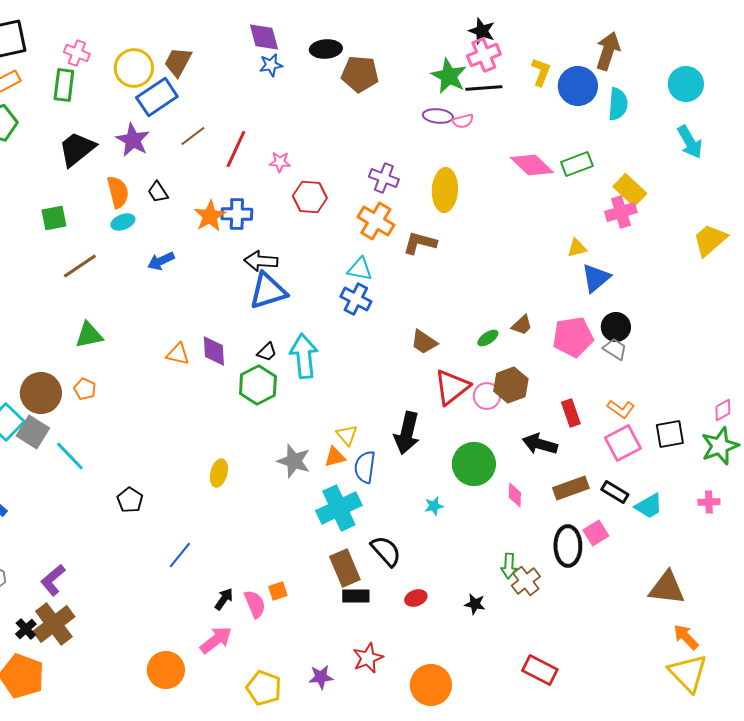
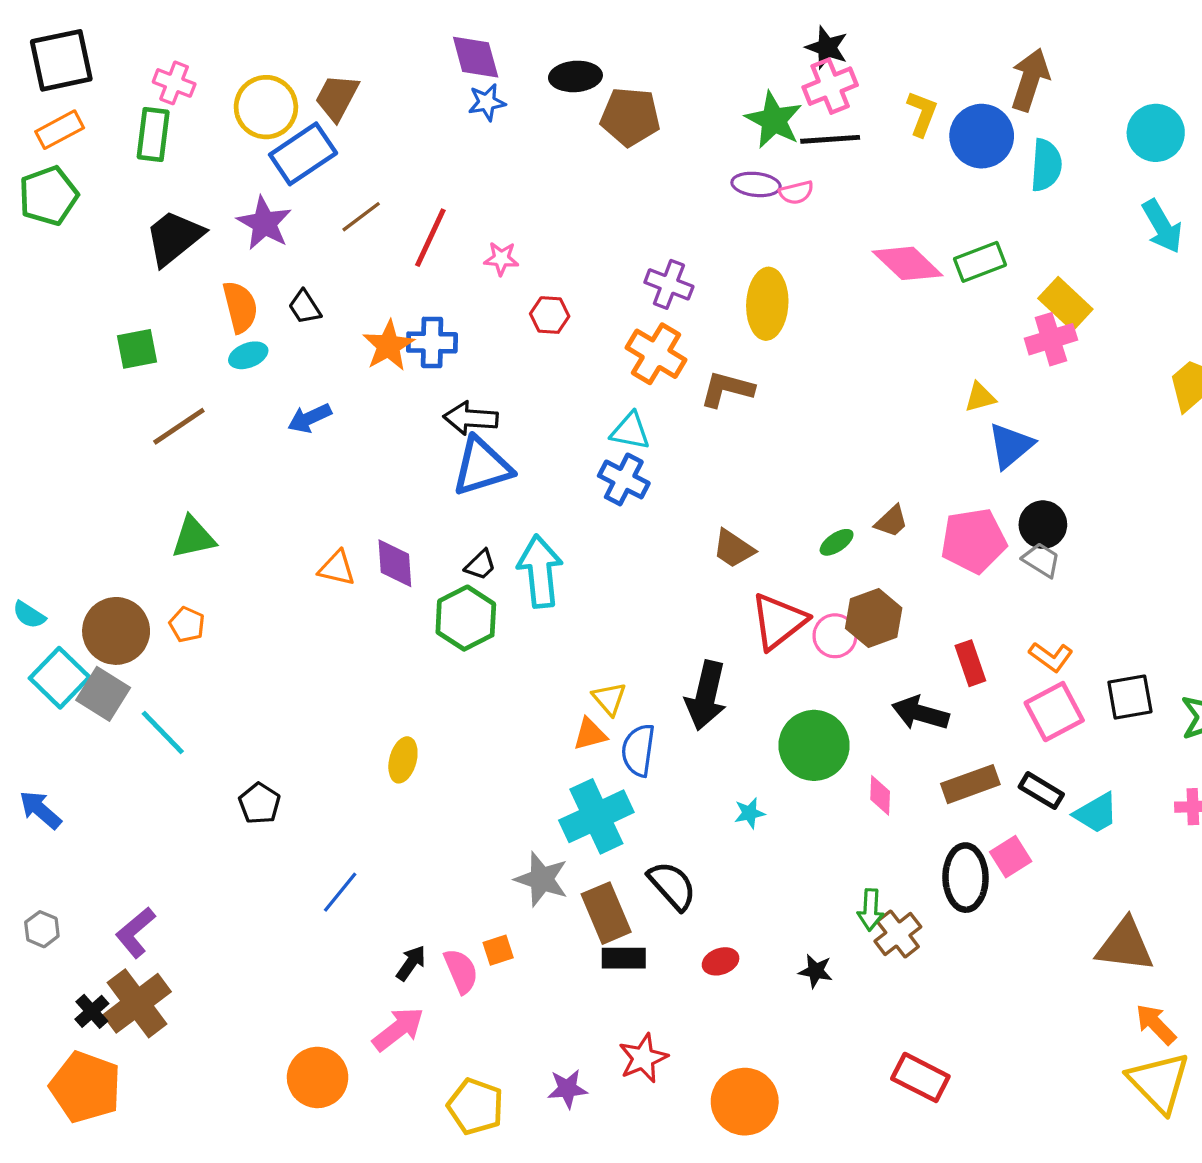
red hexagon: (310, 197) -> (550, 315), size x0.7
gray star: (294, 461) -> (542, 879), moved

